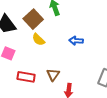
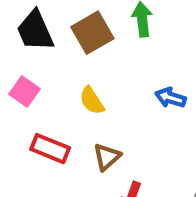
yellow semicircle: (38, 40) -> (92, 101), moved

